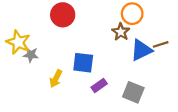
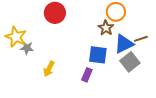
blue square: (83, 63) -> (98, 55), moved
purple rectangle: (99, 85) -> (87, 75), turned -32
gray square: (133, 92) -> (130, 62), moved, turned 30

